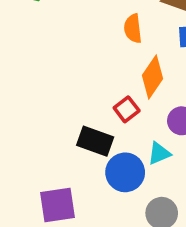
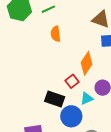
orange semicircle: (133, 28) -> (56, 34), moved
cyan triangle: (159, 153) -> (87, 98), moved

